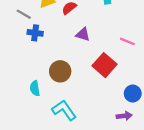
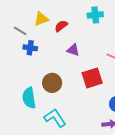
red square: (104, 65) -> (92, 78), turned 30
cyan semicircle: (35, 88) -> (29, 98), size x1.5

